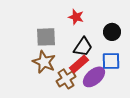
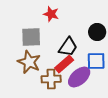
red star: (76, 17) -> (51, 14), moved
brown cross: (66, 79) -> (51, 79), turned 30

